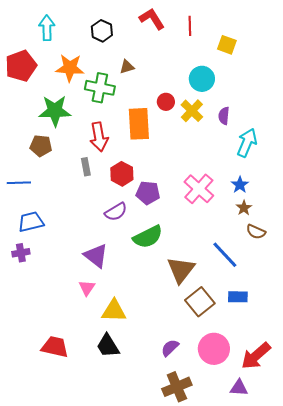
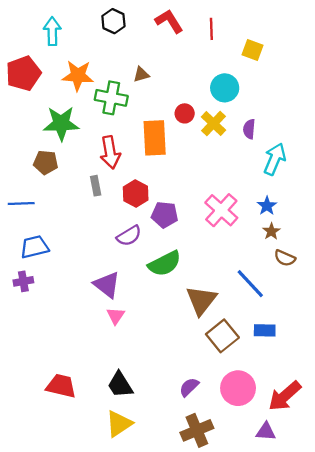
black hexagon: (102, 31) -> (113, 21), moved
pink triangle: (87, 288) -> (116, 316), moved
yellow triangle: (114, 311) -> (119, 424), moved, turned -36

